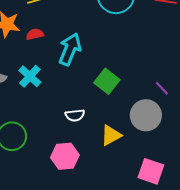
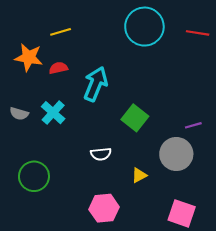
purple line: (162, 88) -> (193, 125), turned -63
yellow triangle: (111, 135) -> (139, 175), size x0.7
pink hexagon: (65, 156) -> (104, 208), moved

